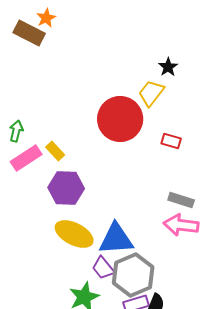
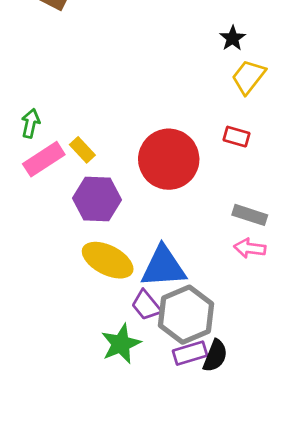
yellow trapezoid: (151, 93) -> (248, 77), moved
red circle: (120, 119) -> (169, 159), moved
pink arrow: (181, 225) -> (250, 248), size x0.7

